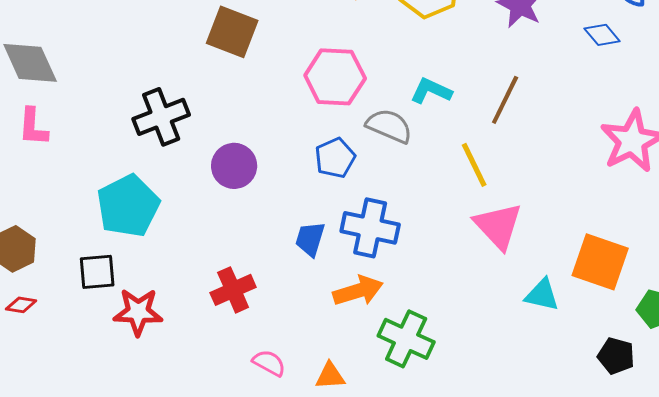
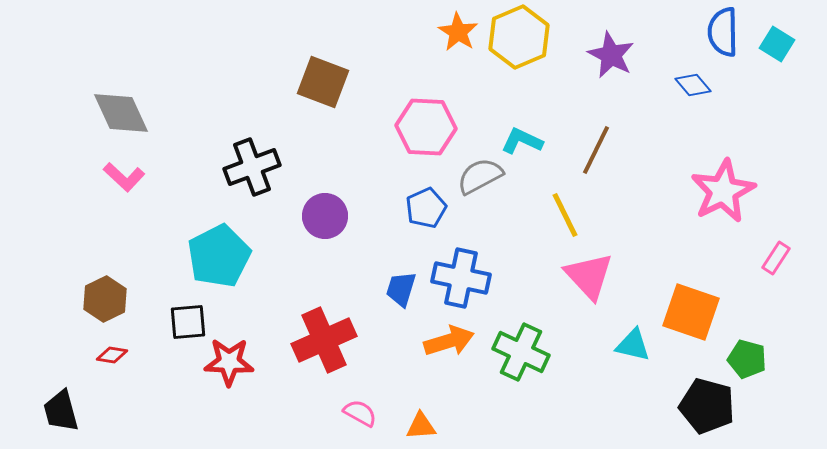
gray semicircle: (389, 126) -> (480, 176), turned -51
pink L-shape: (33, 127) -> (124, 177), turned -51
red cross: (233, 290) -> (324, 340), size x1.4
green cross: (406, 339) -> (521, 352), moved
black pentagon: (616, 356) -> (707, 406), size x1.5

